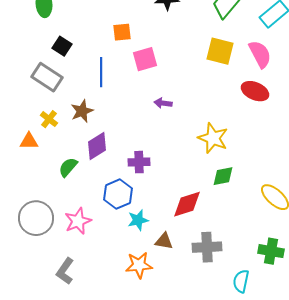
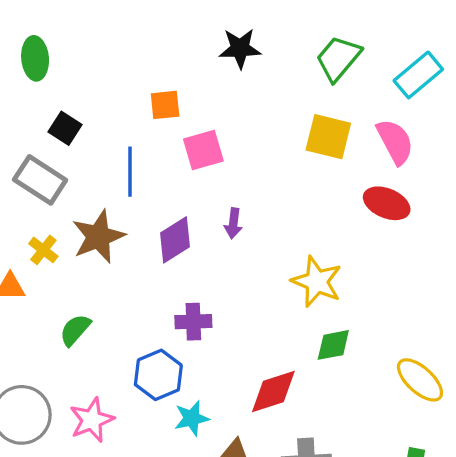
purple arrow: (163, 103) -> (233, 223), turned -90
brown star: (82, 111) -> (98, 237), size x1.4
purple diamond: (97, 146) -> (175, 240), moved

